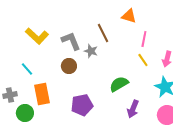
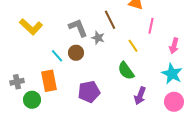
yellow L-shape: (37, 36) -> (31, 27), moved
yellow line: (143, 60) -> (133, 46), moved
cyan line: (27, 69) -> (57, 56), moved
green semicircle: (119, 84) -> (126, 71), turned -96

